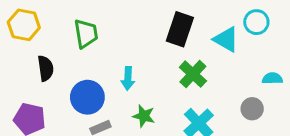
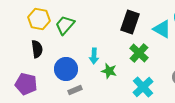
yellow hexagon: (24, 25) -> (39, 19), moved
green trapezoid: (86, 34) -> (65, 25), turned -130
green star: (144, 116) -> (109, 71), moved

